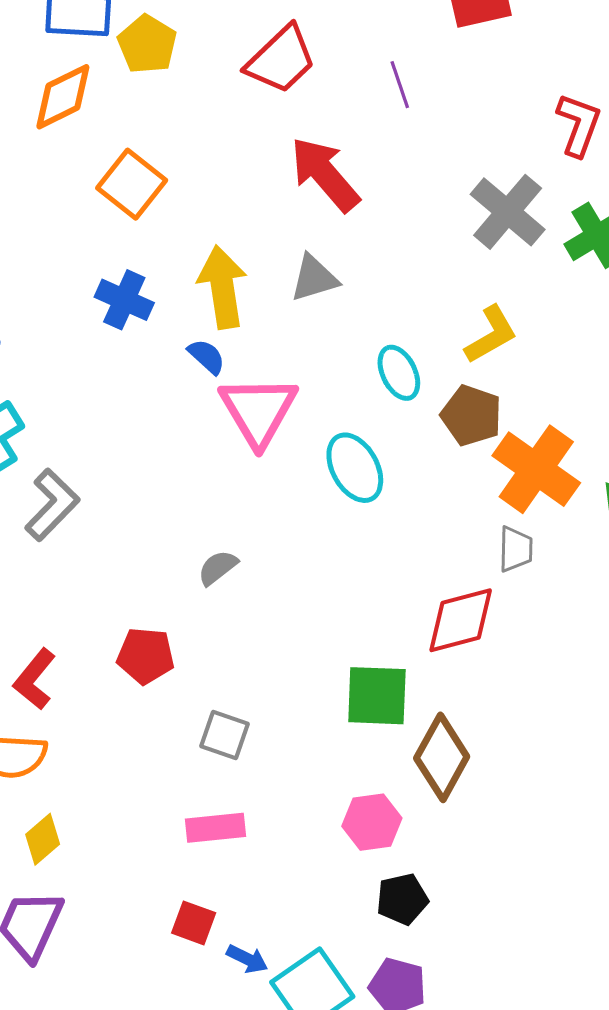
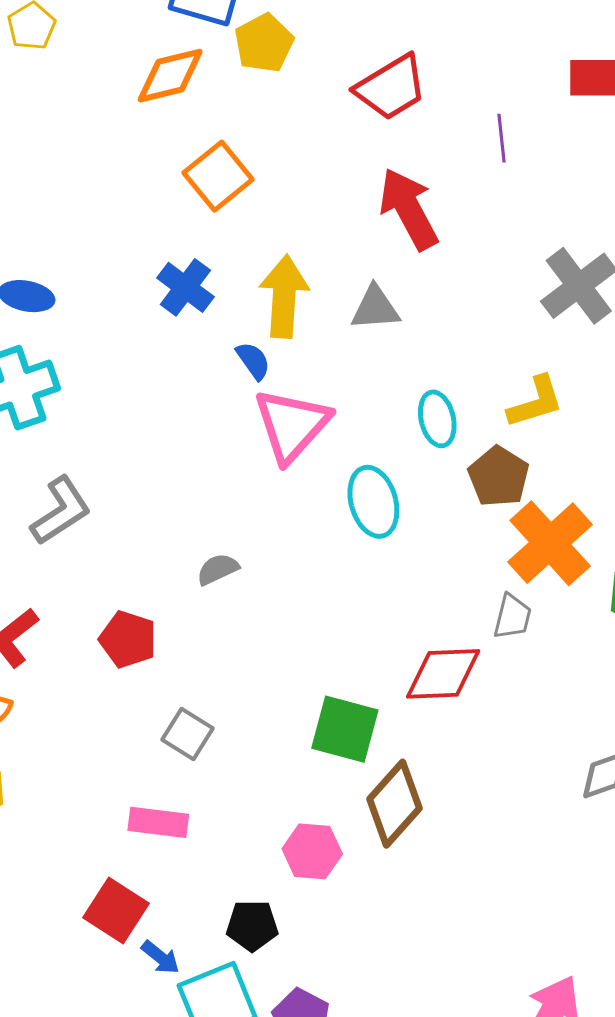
gray L-shape: (52, 505) -> (61, 511), moved
black pentagon: (402, 899) -> (252, 926), moved
red square: (194, 923) -> (116, 911), size x1.4

